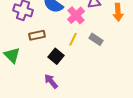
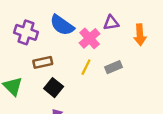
gray rectangle: (96, 39) -> (114, 67), turned -56
black square: (56, 56) -> (54, 88), moved

